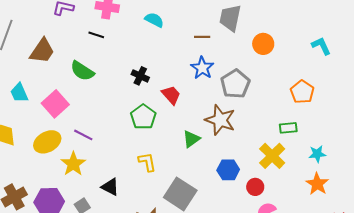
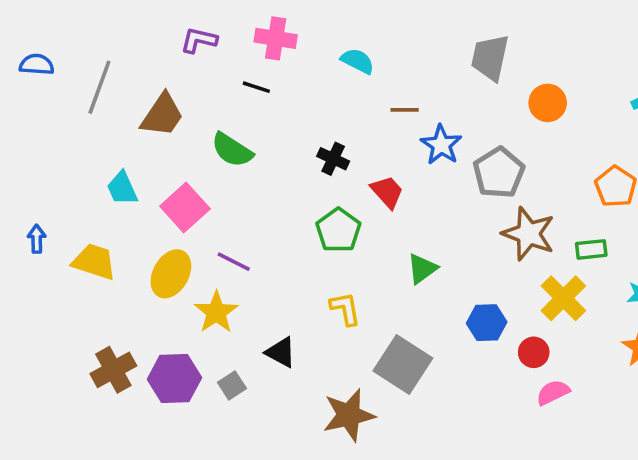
brown line: (202, 37) -> (405, 110), moved
brown star: (220, 120) -> (528, 234), moved
yellow ellipse: (47, 142) -> (171, 274), turned -32

